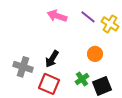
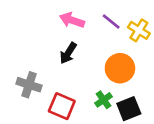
orange circle: (95, 54) -> (120, 68), size x1.5
black arrow: (52, 59) -> (68, 53), moved

